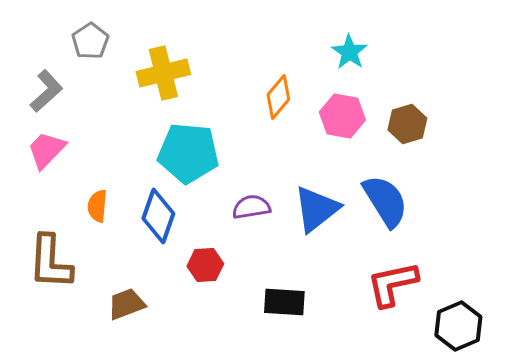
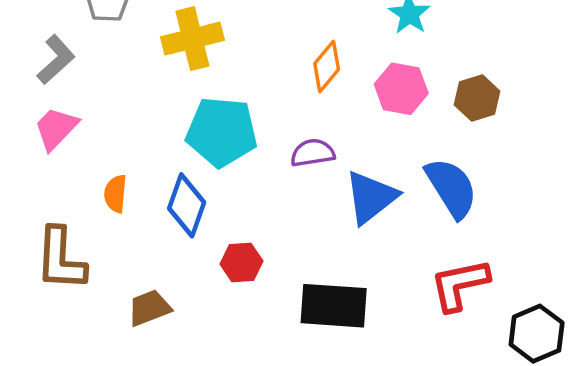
purple semicircle: (251, 207) -> (313, 153), moved
black rectangle: (284, 302) -> (334, 306), size x1.4

